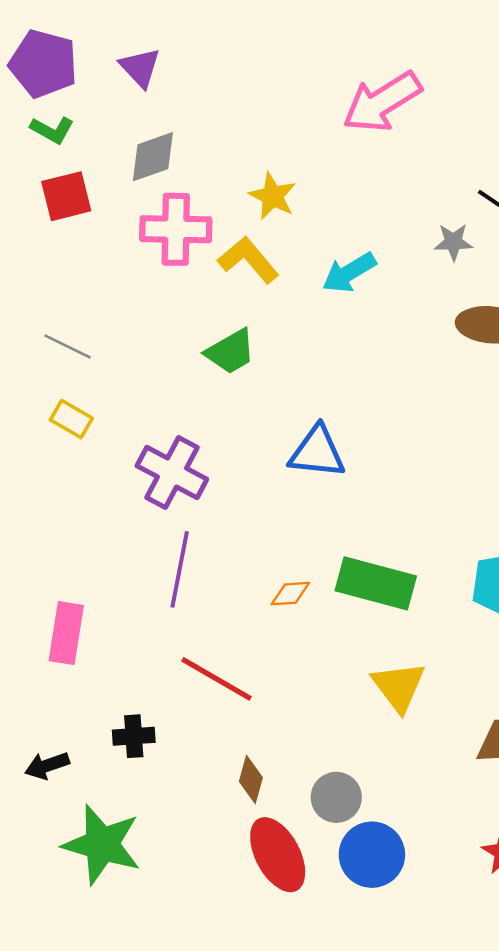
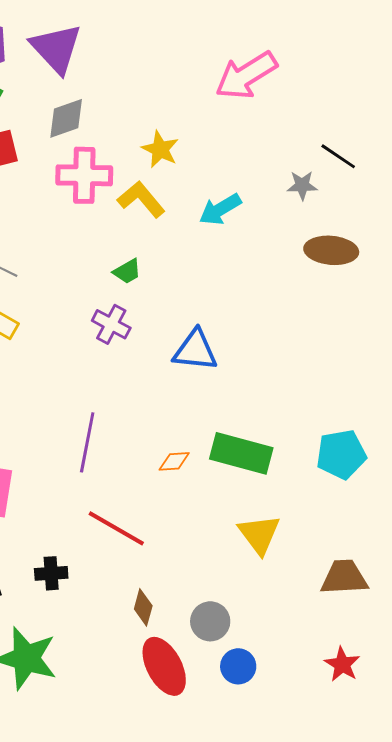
purple triangle: (140, 68) -> (56, 48), size x1.6
green trapezoid: (231, 352) -> (127, 271), size x0.7
purple cross: (172, 473) -> (111, 324), moved, size x0.7
blue circle: (372, 855) -> (238, 666), size x0.7

